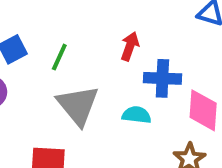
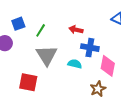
red arrow: (130, 46) -> (76, 30), turned -104

